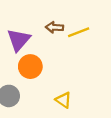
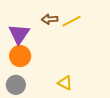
orange circle: (30, 67) -> (20, 56), moved

